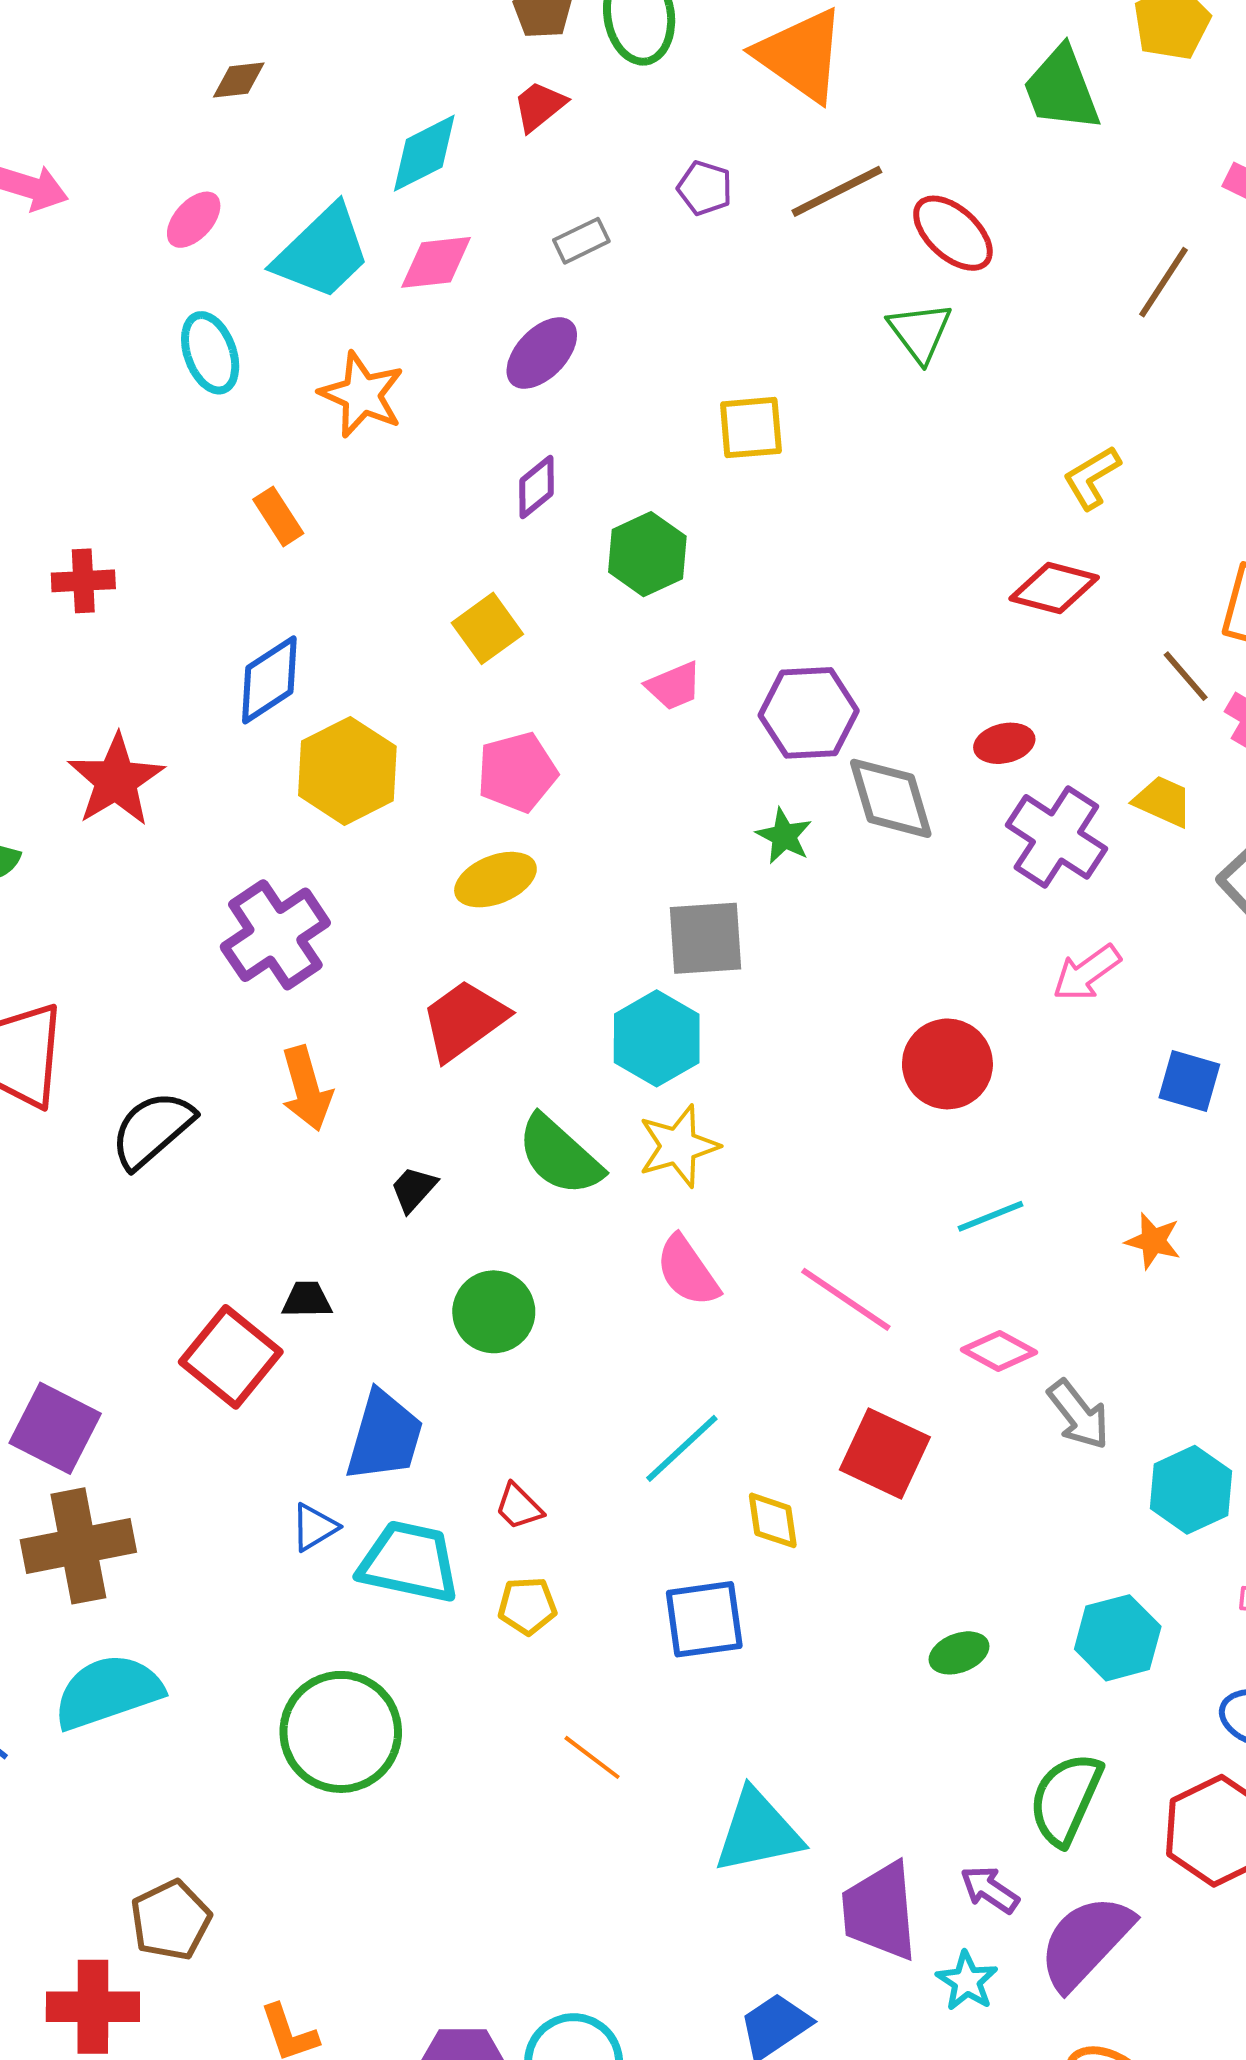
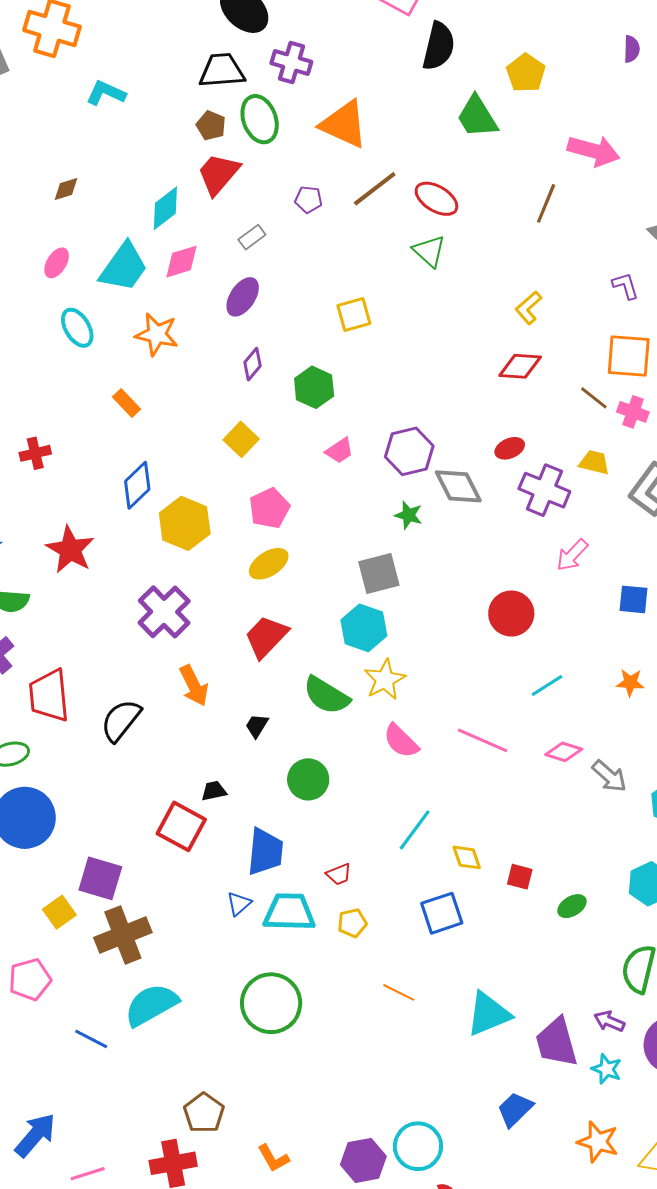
red trapezoid: (539, 106) -> (218, 174), size x1.6
red square: (885, 1453) -> (520, 877), moved, size x0.6
red trapezoid: (519, 1507) -> (339, 874), turned -56

